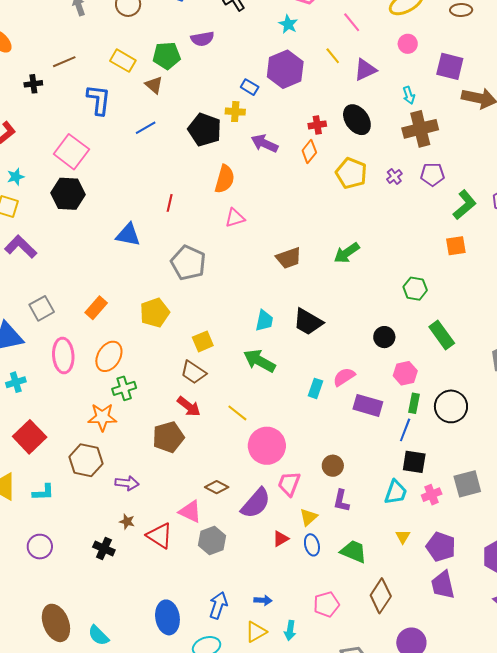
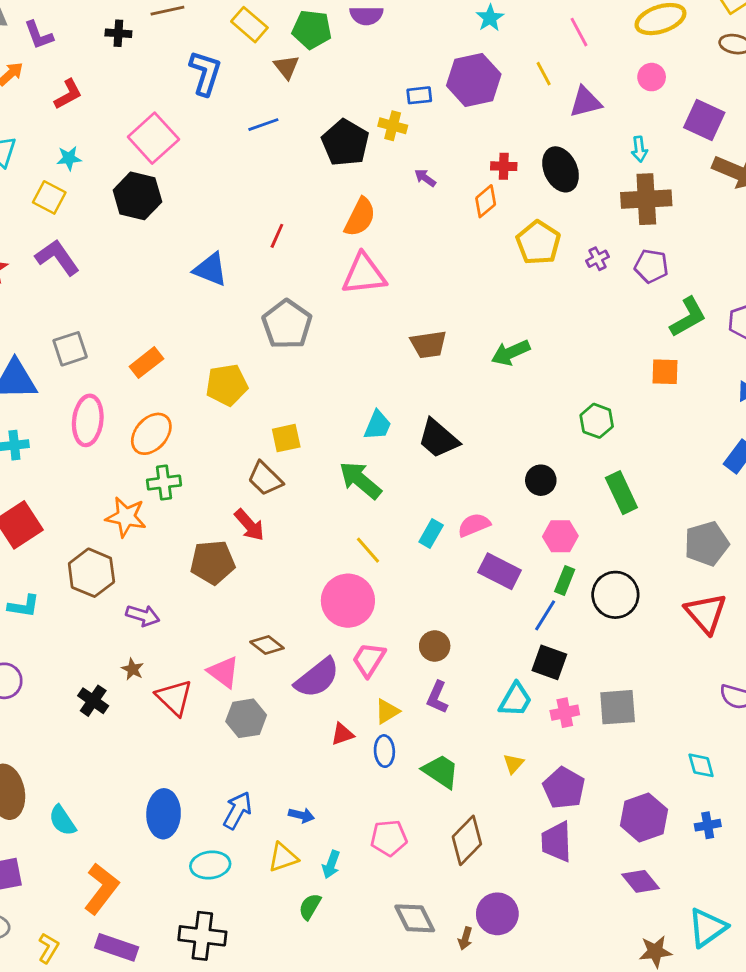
blue rectangle: (250, 87) -> (419, 95), turned -48
purple arrow: (265, 143) -> (425, 178), size x0.6
pink triangle: (235, 218) -> (364, 274), size x1.6
yellow line: (237, 413) -> (368, 550), moved

